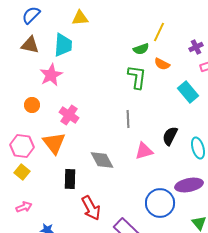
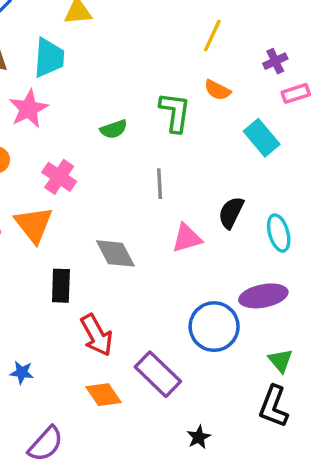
green semicircle: (141, 49) -> (114, 129), moved

